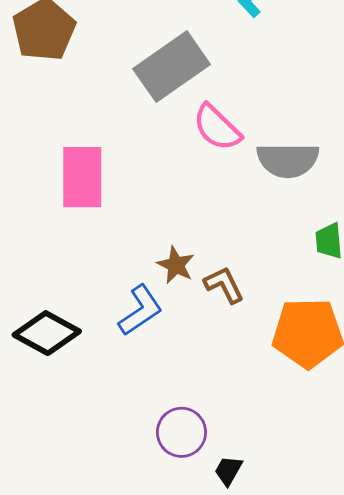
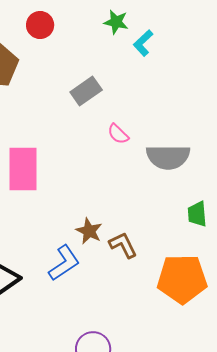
gray rectangle: (172, 67) -> (86, 91), size x0.6
pink semicircle: (217, 127) -> (118, 134), size x0.6

